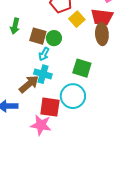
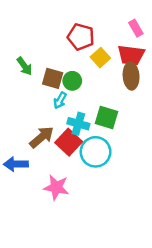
green arrow: (15, 26) -> (24, 66), turned -49
cyan cross: (43, 74) -> (78, 124), moved
red square: (50, 107) -> (69, 142), moved, turned 35

